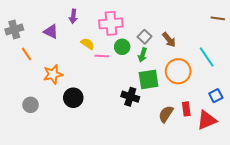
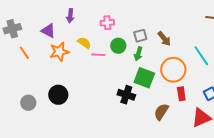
pink cross: (111, 23) -> (107, 23), size x0.6
gray square: (145, 37) -> (140, 36), turned 32
orange star: (53, 74) -> (59, 52), moved
green square: (149, 79) -> (144, 78), turned 30
black circle: (73, 98) -> (58, 95), moved
red rectangle: (186, 109) -> (181, 94), moved

